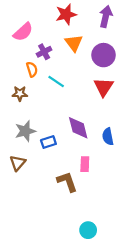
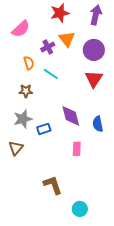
purple cross: (44, 52) -> (48, 47), moved
brown star: (20, 94) -> (26, 91), moved
brown L-shape: (67, 182) -> (53, 185), moved

